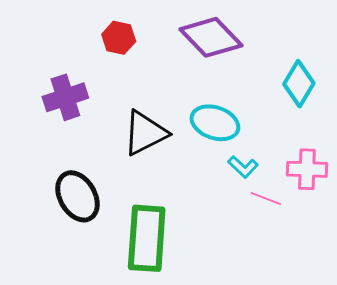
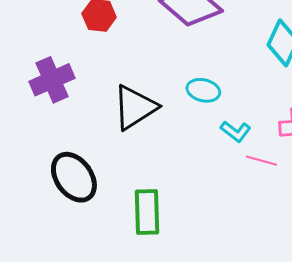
cyan ellipse: (215, 123) -> (203, 90), size x0.7
green rectangle: (147, 238) -> (147, 212), size x0.7

